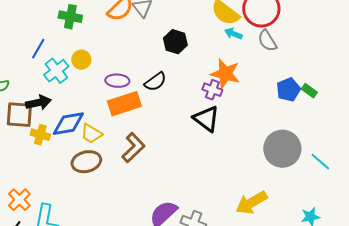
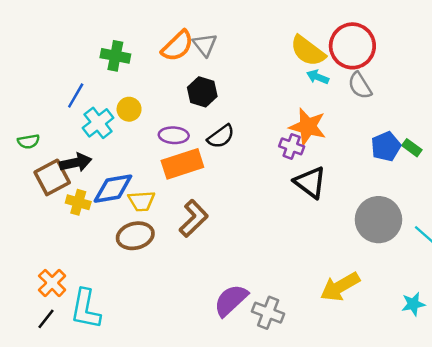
black hexagon: (175, 42) -> (202, 92), moved
brown square: (19, 115) -> (52, 177), turned -32
black triangle: (206, 119) -> (310, 182), moved
yellow trapezoid: (91, 134) -> (141, 201), turned -35

